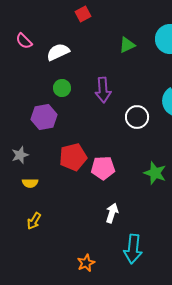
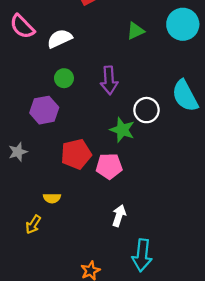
pink semicircle: (24, 41) -> (22, 26), size x1.4
green star: (155, 173) -> (122, 130), moved
yellow semicircle: (30, 183) -> (52, 198), moved

